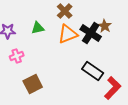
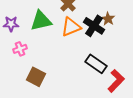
green triangle: (38, 28) -> (41, 21), size x1.6
brown square: (33, 84) -> (36, 77), turned -36

